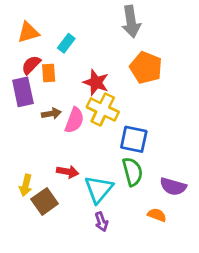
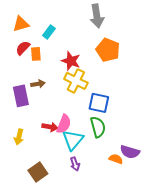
purple rectangle: (23, 92) -> (21, 96), moved
pink semicircle: (74, 120) -> (64, 124), moved
purple semicircle: (173, 187) -> (130, 152), moved
brown square: (45, 201) -> (38, 172), moved

